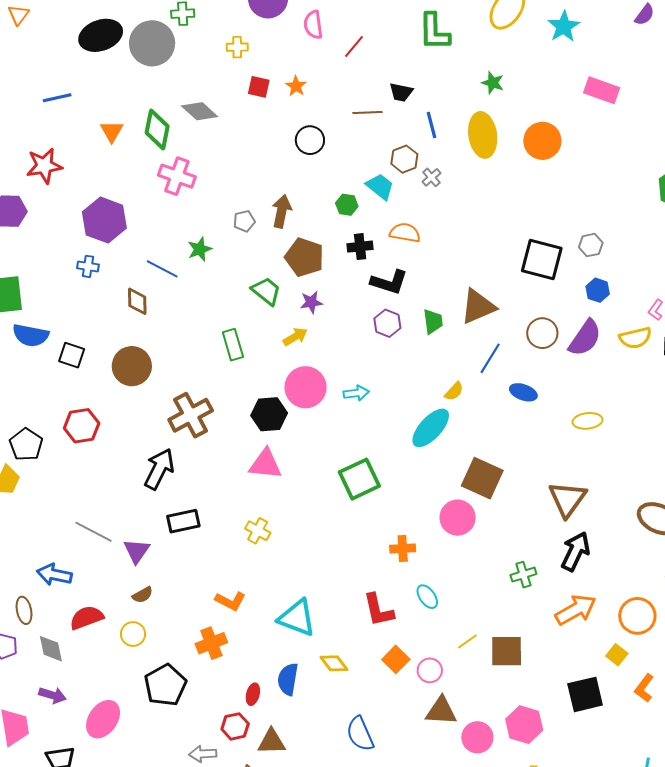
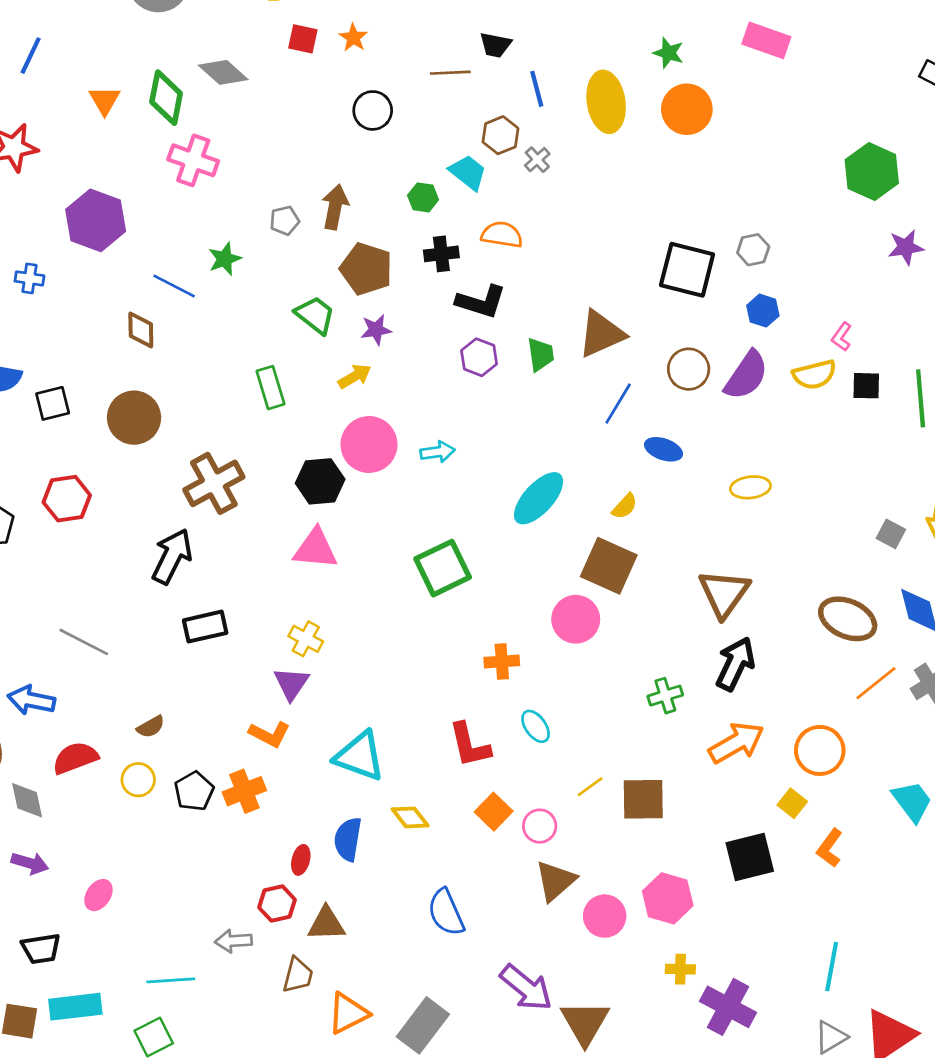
green star: (493, 83) -> (669, 53), moved
blue line: (57, 98) -> (31, 56), turned -52
blue cross: (88, 266) -> (29, 278), moved
black square: (72, 355) -> (53, 403), turned -32
yellow semicircle: (454, 391) -> (625, 506), moved
purple triangle: (137, 551) -> (291, 684), moved
black pentagon: (165, 685) -> (194, 791), moved, size x0.7
brown triangle: (441, 711) -> (555, 881), turned -44
pink ellipse: (103, 719) -> (98, 895), size x0.6

